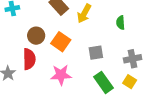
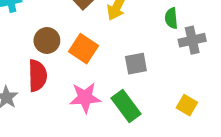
gray cross: (133, 59) -> (192, 40), moved
green rectangle: (103, 82) -> (126, 106), moved

